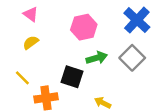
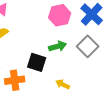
pink hexagon: (84, 27) -> (60, 15), moved

